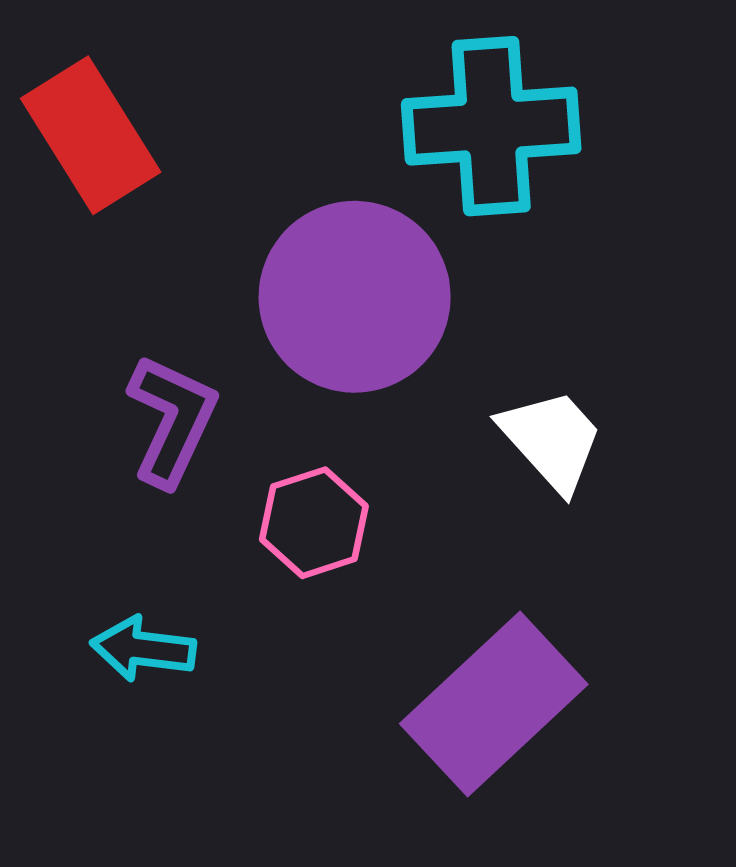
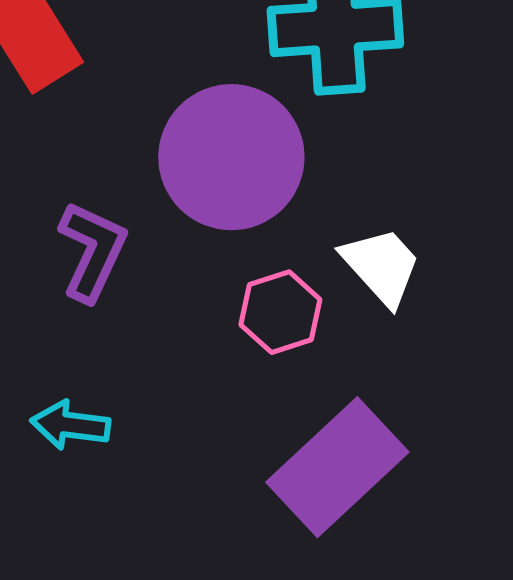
pink hexagon: (314, 523) -> (280, 312), moved

